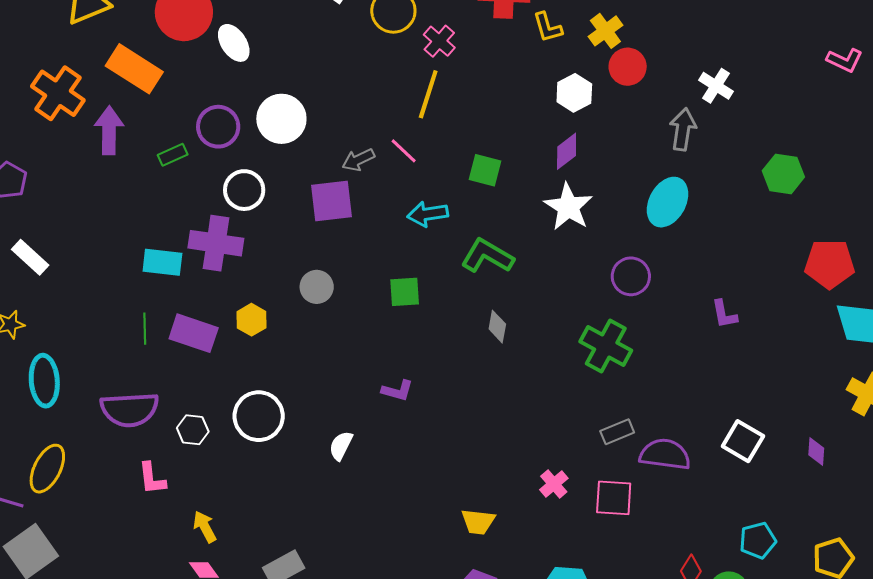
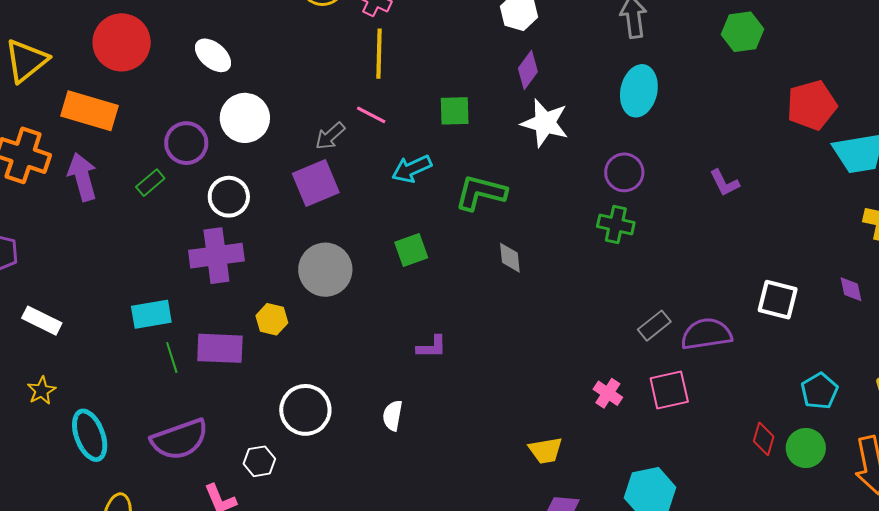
white ellipse: (234, 43) -> (213, 55), moved
cyan rectangle: (162, 262) -> (151, 314), moved
gray circle: (317, 287) -> (325, 270), size x1.6
green cross: (606, 346) -> (616, 225), moved, size x0.7
white hexagon: (193, 430) -> (259, 461), moved

